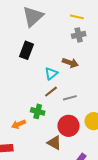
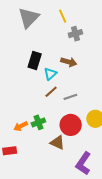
yellow line: (77, 17) -> (63, 16), moved, turned 56
black rectangle: (26, 50) -> (35, 60), moved
green cross: (38, 111) -> (38, 122), moved, turned -32

